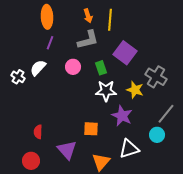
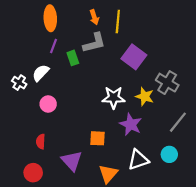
pink circle: (73, 67) -> (48, 104), moved
green rectangle: (101, 68) -> (73, 58), moved
cyan circle: (157, 135) -> (169, 154), moved

